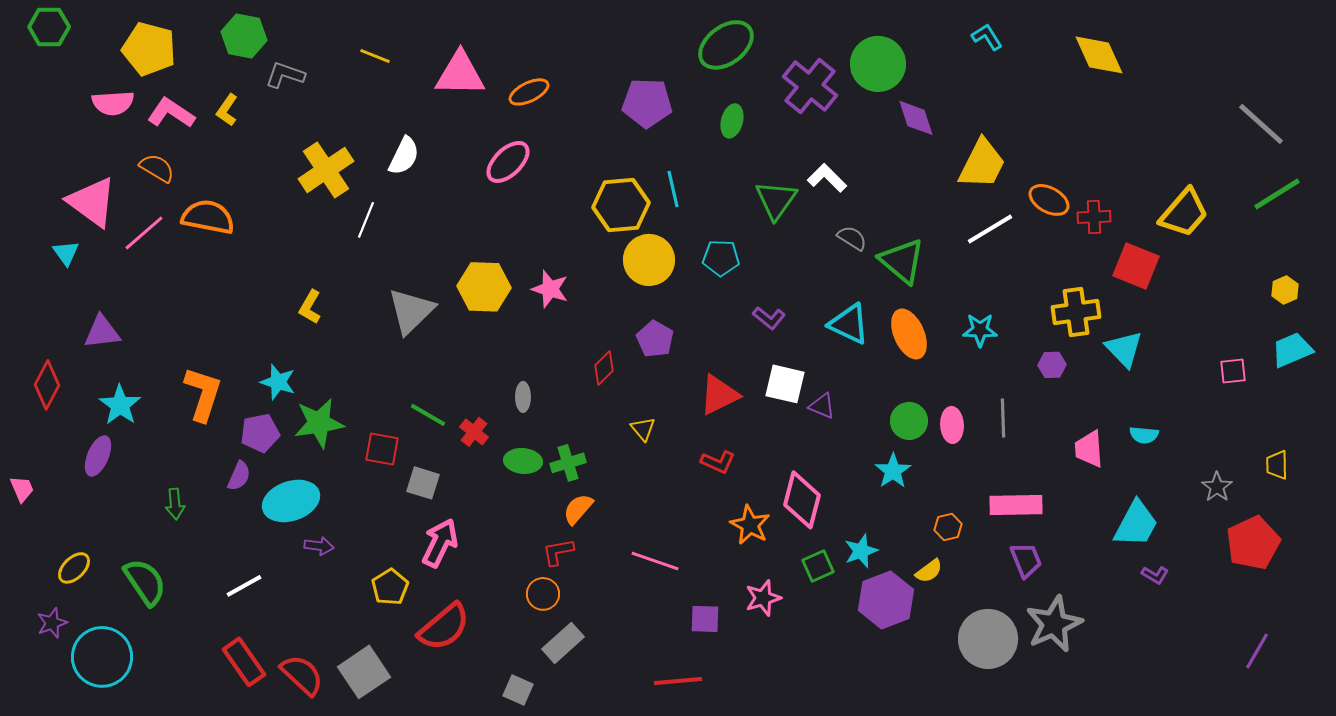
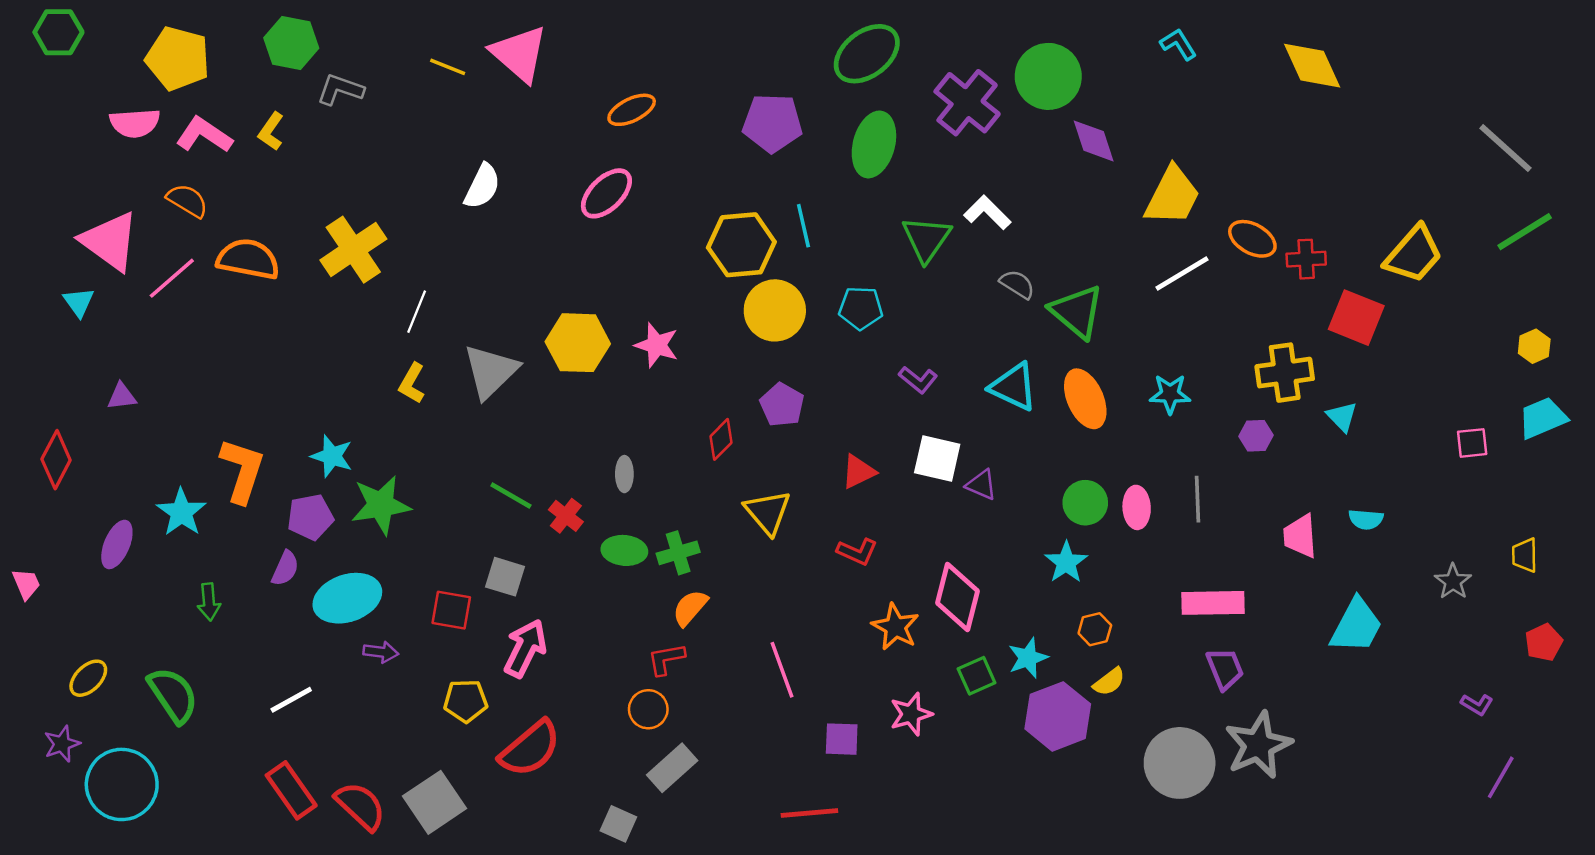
pink triangle: (460, 74) -> (519, 54), moved, turned 40
green ellipse: (732, 121) -> (874, 144), size x1.6
yellow cross: (326, 170) -> (353, 250), moved
white line: (366, 220) -> (417, 312), moved
yellow L-shape: (310, 307) -> (412, 383), moved
purple triangle: (102, 332) -> (122, 396), size x0.7
cyan triangle: (1124, 349) -> (1342, 417), size x0.7
red triangle: (719, 395) -> (858, 472), size x0.7
cyan star: (120, 405) -> (181, 512), moved
yellow triangle: (643, 429) -> (768, 512), size x1.6
red square: (382, 449) -> (451, 610), moved
orange hexagon: (948, 527) -> (1095, 629), moved
red pentagon: (1253, 543) -> (1544, 642), moved, size x0.6
pink line: (655, 561) -> (782, 670), turned 51
purple L-shape: (1155, 575) -> (1477, 704), moved
yellow pentagon: (390, 587) -> (466, 701), turned 30

